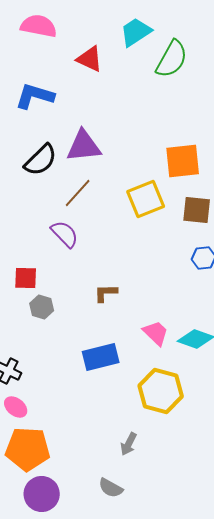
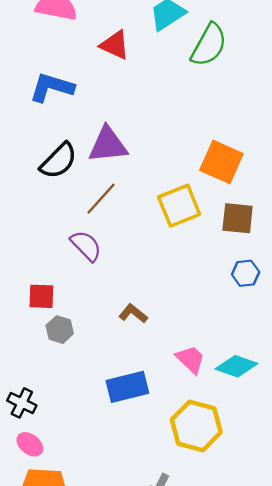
orange square: (183, 161) -> (221, 162), turned 30
brown L-shape: (106, 293) -> (133, 313), turned 40

